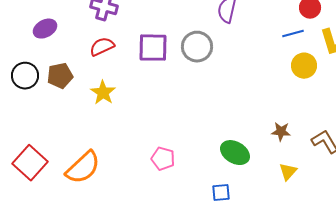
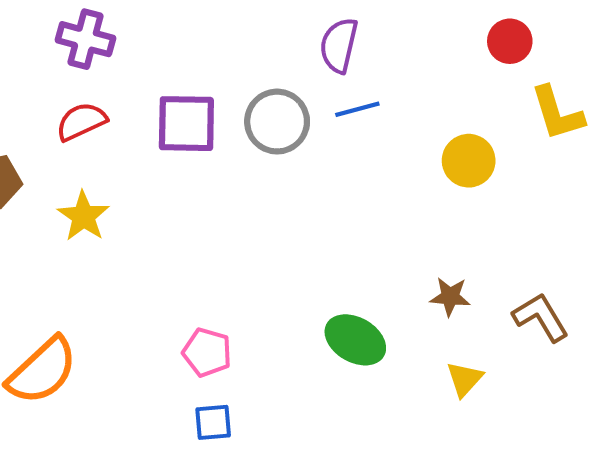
blue line: (293, 34) -> (357, 109), moved
yellow circle: (304, 66) -> (469, 161), moved
blue square: (221, 193) -> (213, 422), moved

